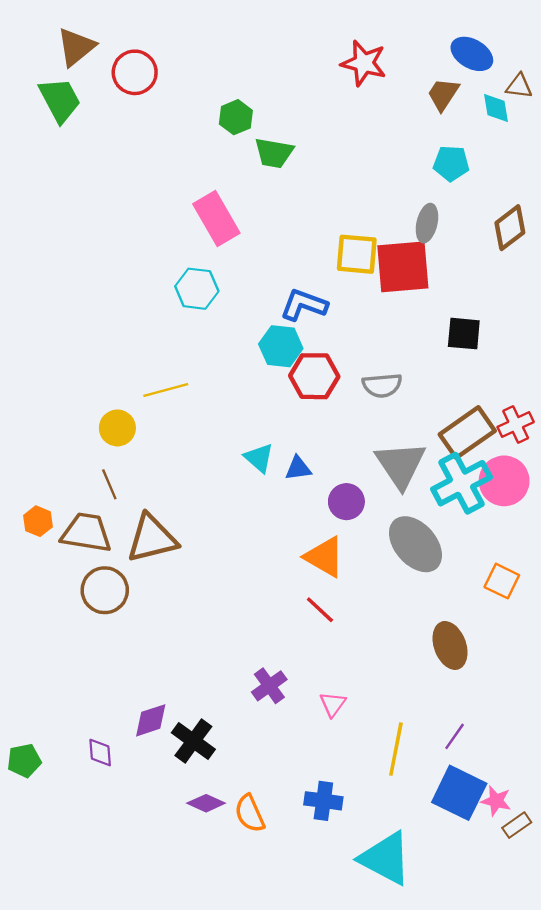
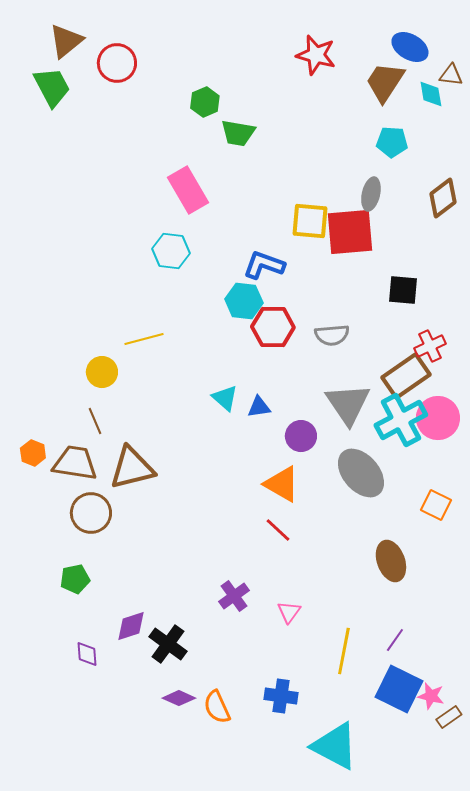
brown trapezoid: (443, 94) -> (385, 82), size x1.4
red cross: (516, 425) -> (430, 346), moved
green pentagon: (24, 761) -> (75, 579), moved

